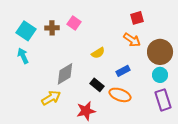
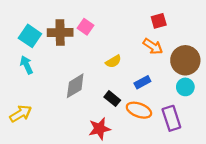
brown cross: (52, 28) -> (60, 32), size x1.5
yellow arrow: (51, 98) -> (21, 114), moved
purple rectangle: (163, 100) -> (171, 118), moved

